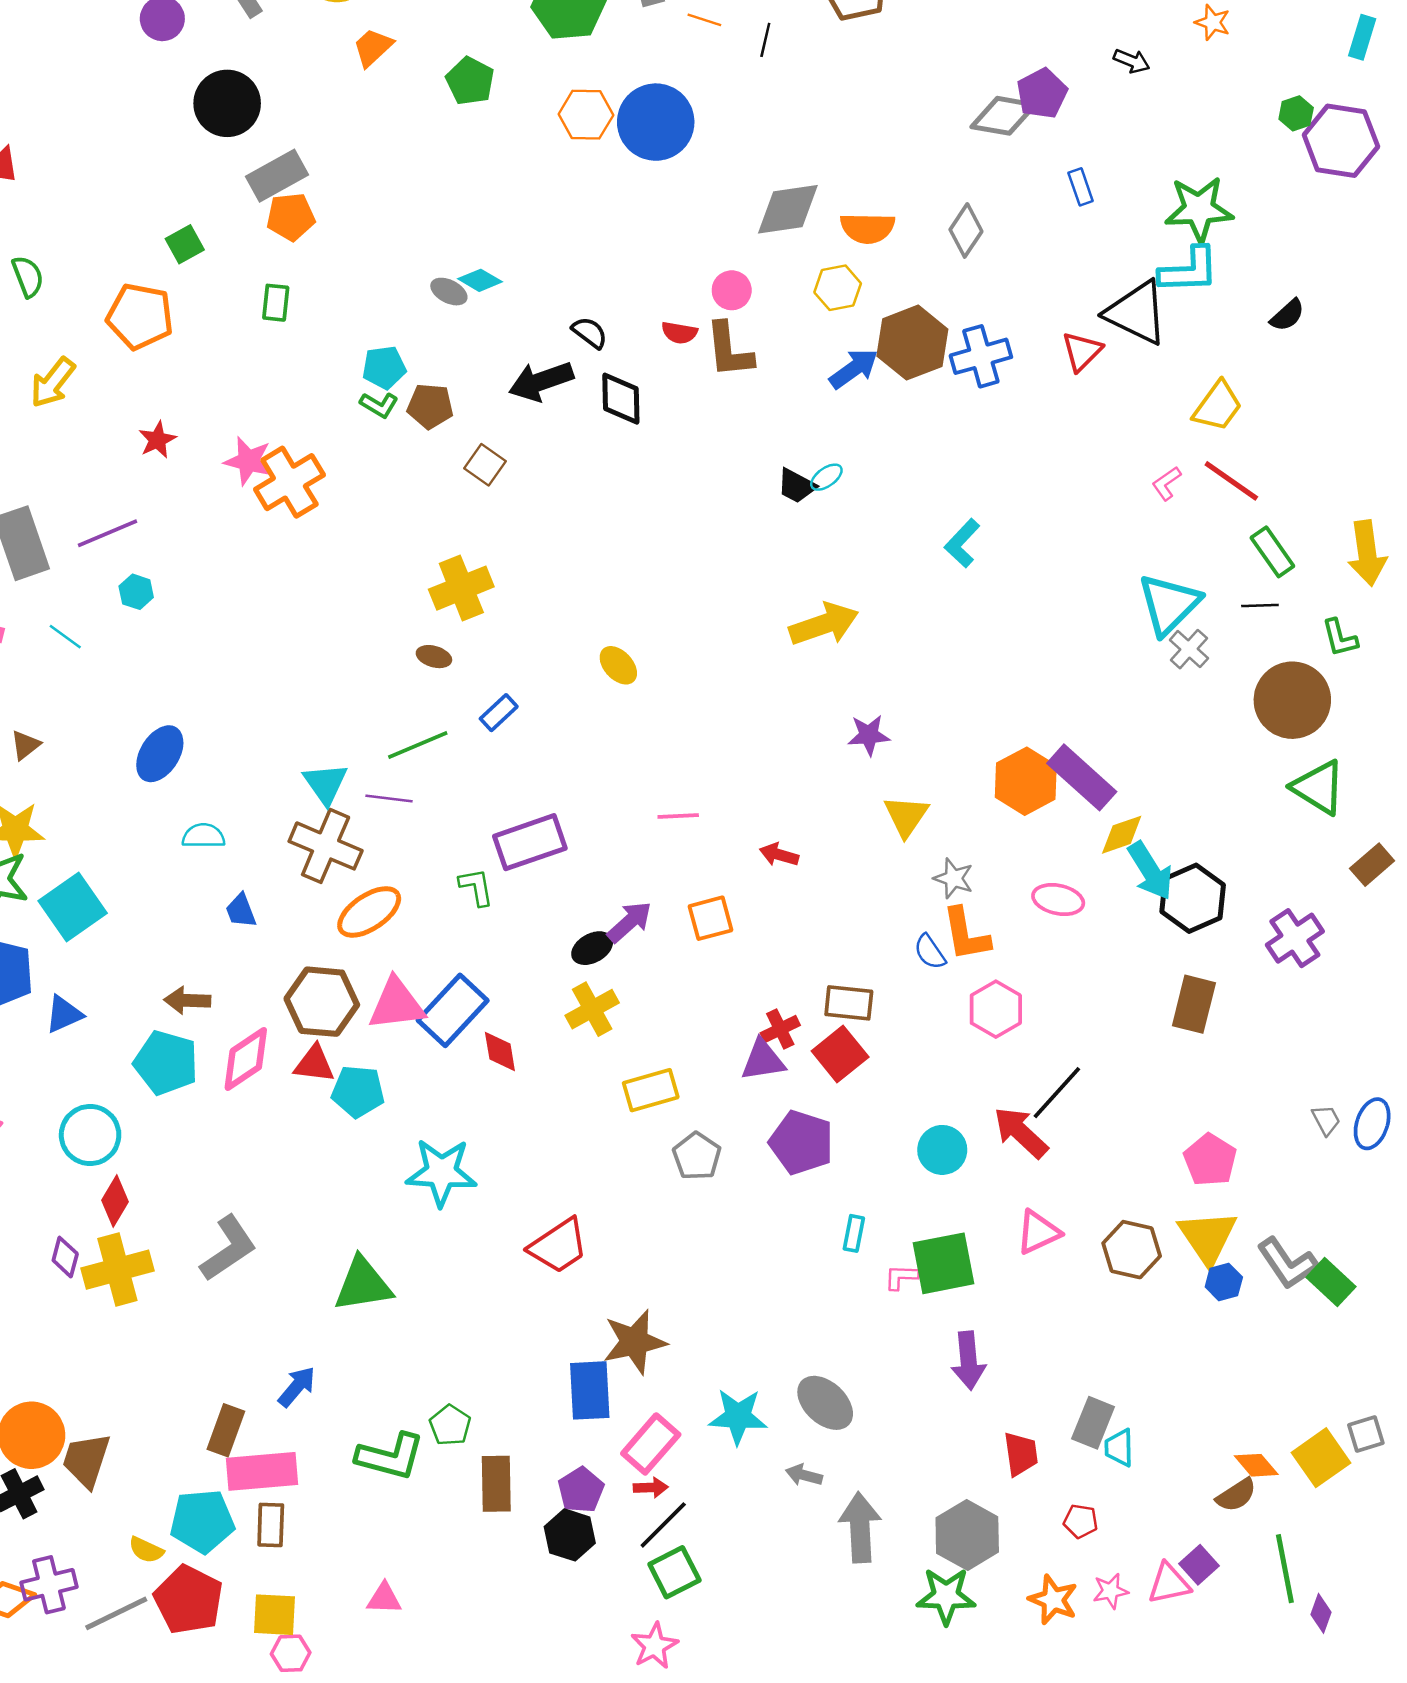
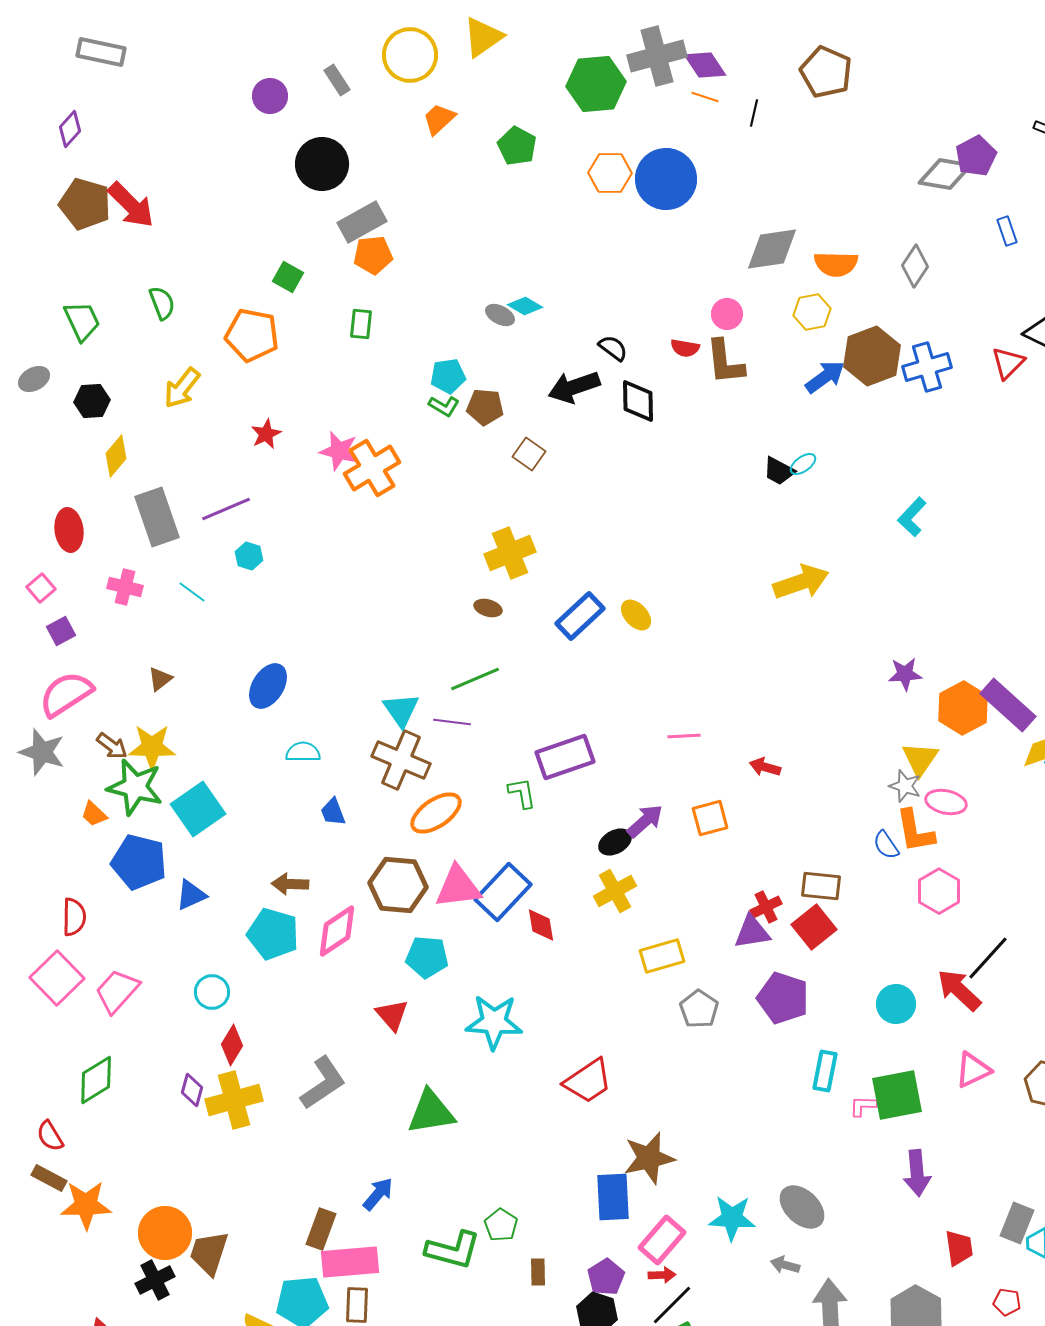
green square: (185, 244) -> (288, 277), turned -32
blue rectangle: (499, 713) -> (580, 616), moved, size x1.6
purple star: (869, 735) -> (905, 674), moved
yellow triangle: (906, 816) -> (920, 759), moved
pink ellipse: (1058, 900) -> (946, 802), moved
red triangle: (314, 1064) -> (392, 1015), moved, turned 42
cyan circle: (90, 1135) -> (212, 992), size x0.7
cyan rectangle: (854, 1233) -> (825, 1071), size x1.4
brown rectangle: (496, 1484) -> (538, 1272), size x0.6

